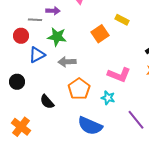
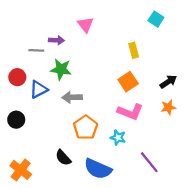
yellow rectangle: (122, 20) -> (134, 50), turned 48
orange square: (100, 34) -> (128, 82), moved
red circle: (21, 36) -> (17, 77), moved
black semicircle: (47, 102) -> (63, 158), moved

